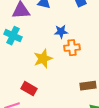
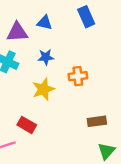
blue star: (61, 32) -> (46, 57), moved

